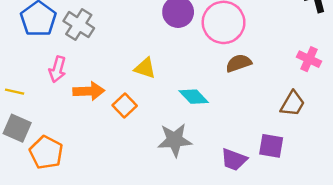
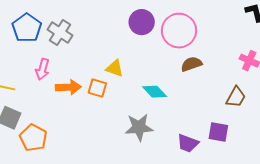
orange square: (125, 105) -> (97, 88), moved, turned -30

